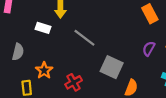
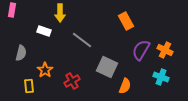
orange rectangle: (150, 14) -> (126, 21), moved
purple semicircle: (149, 49) -> (141, 50), size x1.5

